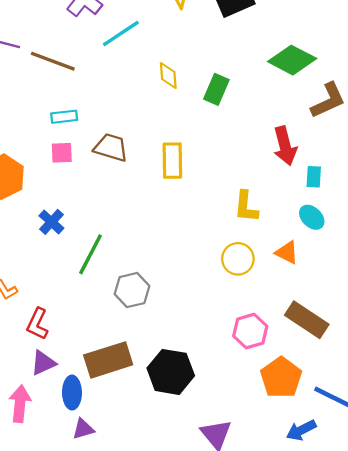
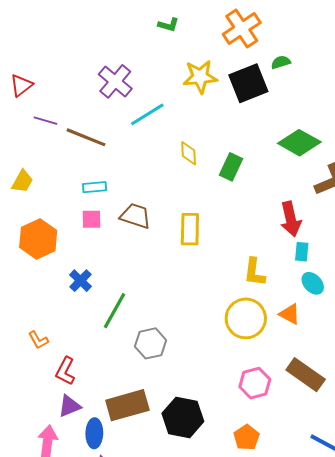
cyan rectangle: (314, 177) -> (302, 252), moved
yellow circle: (238, 259) -> (246, 318), size x1.4
orange pentagon: (281, 378) -> (247, 437), moved, size x0.7

